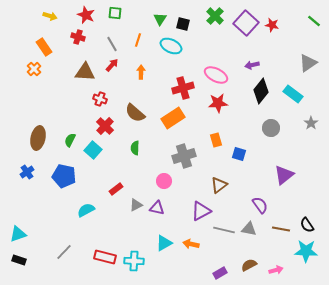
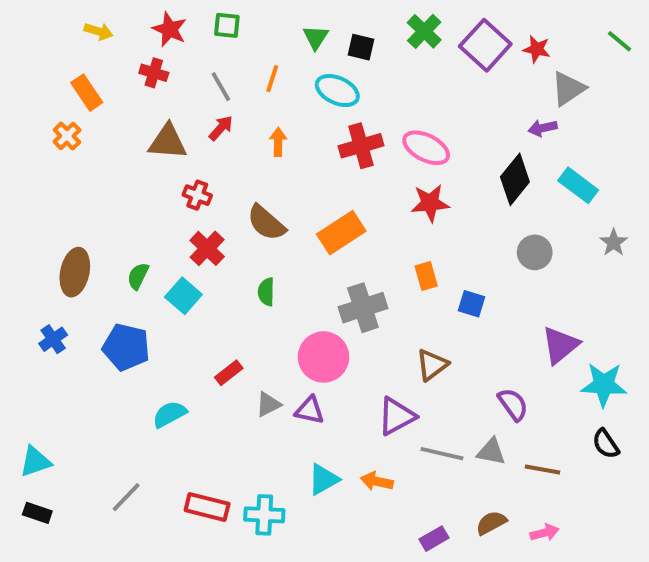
gray triangle: (308, 63) -> (568, 89), moved
purple arrow: (252, 65) -> (543, 128), moved
red cross: (183, 88) -> (361, 146), moved
pink circle: (164, 181) -> (324, 357), size x1.6
brown line: (281, 229) -> (543, 469), moved
cyan star: (306, 251) -> (604, 385), moved

